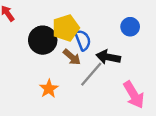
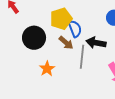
black circle: (43, 40) -> (34, 38), moved
gray line: (91, 74) -> (82, 57), turned -35

